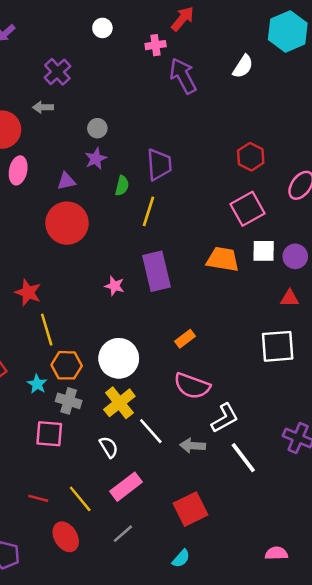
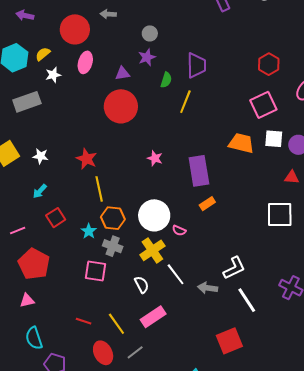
purple rectangle: (157, 271) -> (199, 171), moved
pink semicircle: (192, 386) -> (179, 230), moved, size x0.5
red square: (191, 509) -> (229, 341), moved
gray line: (123, 534) -> (135, 352), moved

